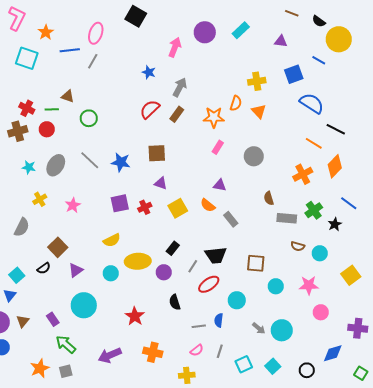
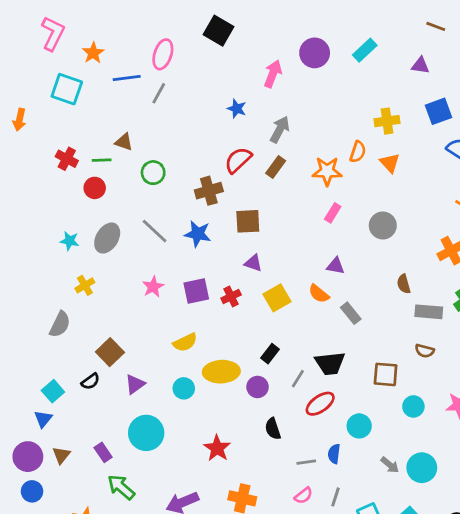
brown cross: (18, 131) -> (209, 191), moved
pink star: (73, 205) -> (153, 287), moved
brown semicircle: (298, 246) -> (425, 351), moved

